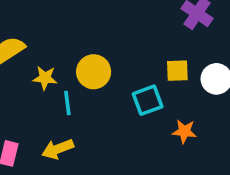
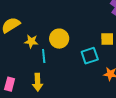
yellow arrow: (58, 149) -> (38, 82), turned -72

